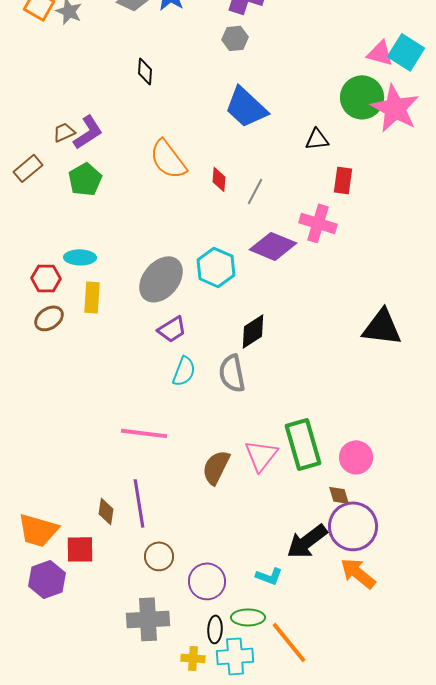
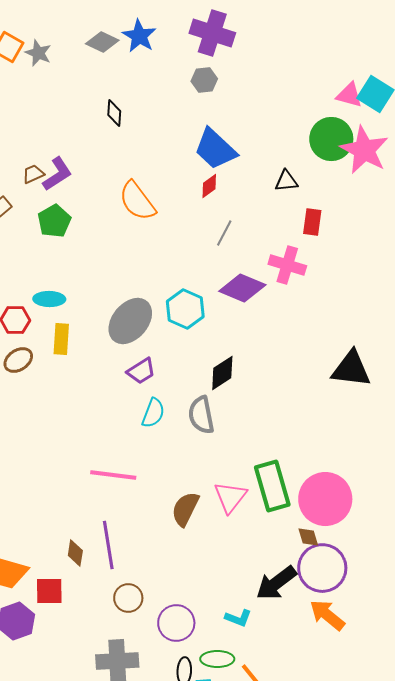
red diamond: (219, 179) -> (209, 186), moved, turned 50
pink circle: (356, 457) -> (325, 499), size x1.6

